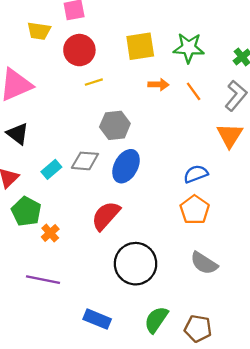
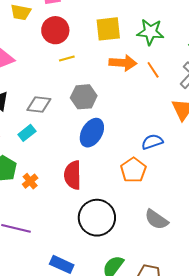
orange arrow: (158, 85) -> (123, 63), size x1.5
gray diamond: (85, 161) -> (39, 105), moved
orange pentagon: (195, 210) -> (133, 170), moved
red semicircle: (106, 216) -> (73, 175), turned -44
orange cross: (50, 233) -> (30, 181), moved

